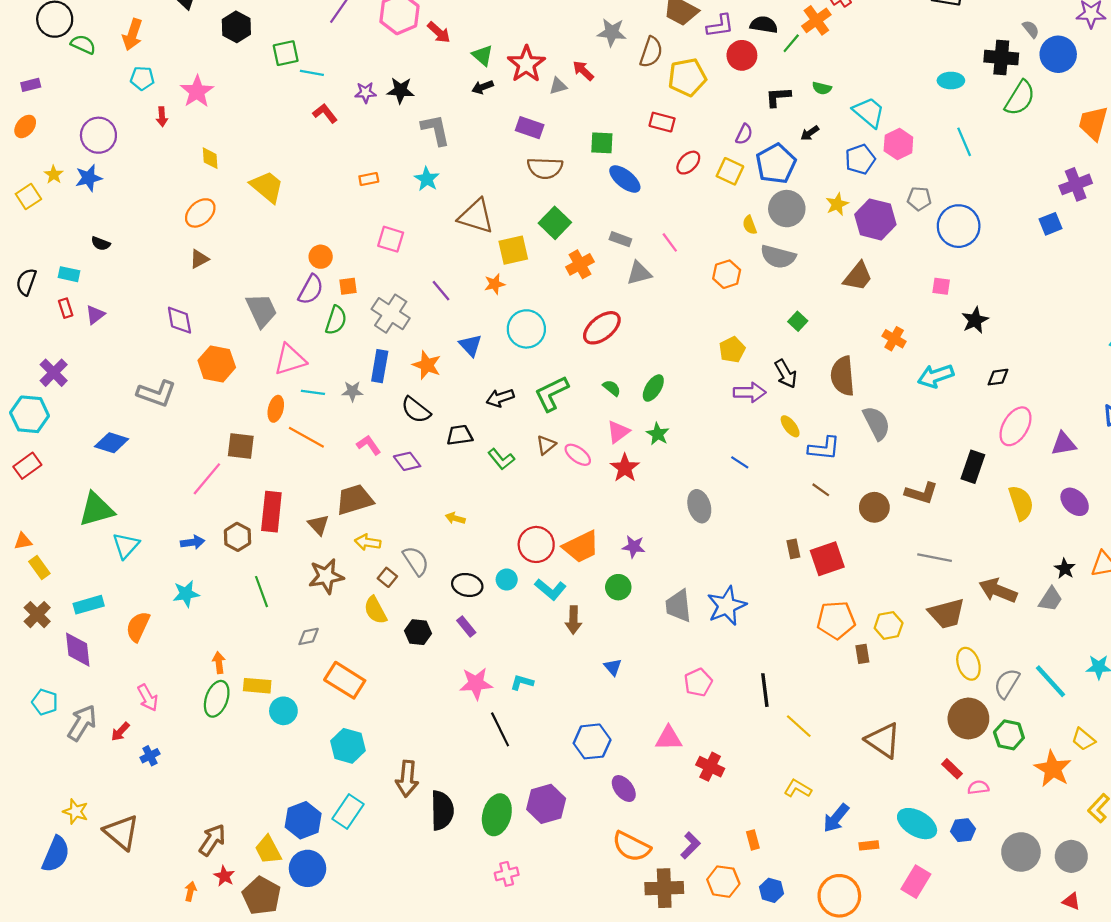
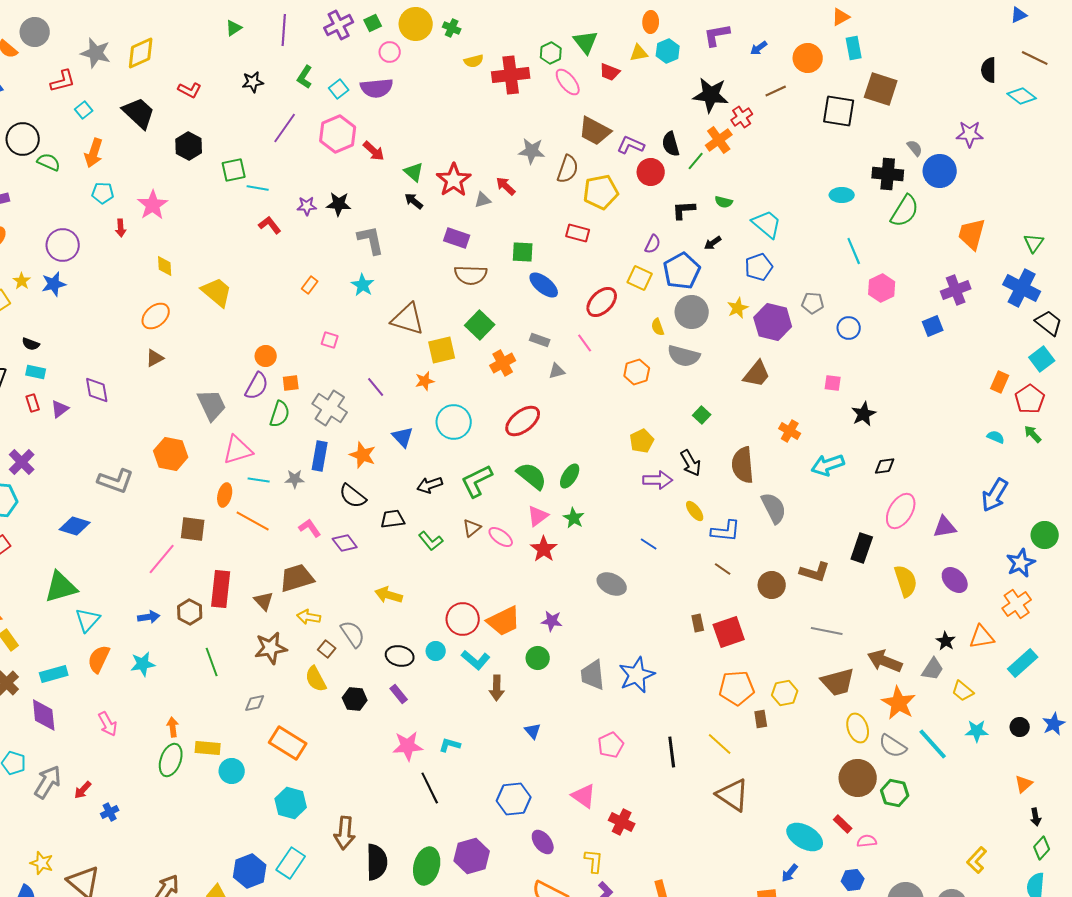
black semicircle: (764, 25) -> (671, 144), turned -115
purple L-shape: (720, 26) -> (631, 145), turned -148
black arrow: (483, 87) -> (414, 201), turned 60
pink hexagon: (898, 144) -> (882, 288), moved
red ellipse: (688, 163) -> (602, 302), moved, size x1.4
orange rectangle: (369, 179) -> (310, 285), turned -42
blue circle: (959, 226) -> (849, 328), size x0.6
pink square: (391, 239) -> (330, 340), size x0.7
black semicircle: (101, 244) -> (31, 344), moved
gray triangle: (639, 273) -> (557, 371), size x0.7
purple diamond: (179, 320) -> (97, 390), moved
green semicircle: (612, 388) -> (532, 476), size x1.8
gray ellipse: (699, 506) -> (612, 584), turned -48
yellow arrow: (455, 518) -> (389, 595), size x1.5
orange semicircle: (138, 627) -> (99, 659), moved
gray semicircle: (1007, 683) -> (893, 746), turned -88
pink arrow: (148, 698) -> (108, 724), moved
yellow line: (799, 726) -> (720, 744), moved
pink triangle: (669, 738) -> (584, 796), turned 36
yellow trapezoid: (1083, 739) -> (963, 691), moved
brown triangle: (883, 740) -> (733, 795), moved
orange star: (1053, 769) -> (899, 703), moved
yellow L-shape: (798, 789) -> (594, 861), moved, turned 65
blue arrow: (836, 818) -> (790, 873), moved, size x0.7
cyan ellipse: (917, 824) -> (805, 837), moved

